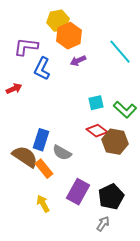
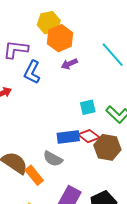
blue rectangle: (41, 140) -> (68, 137), moved, turned 65

